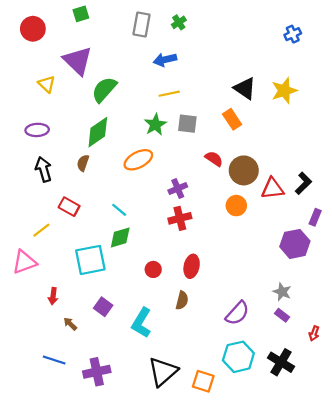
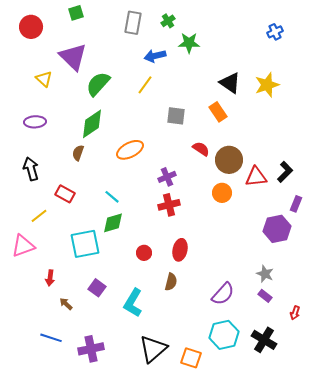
yellow line: (169, 94) -> (145, 85), moved, turned -42
green star: (155, 125) -> (189, 43), moved, turned 30
black arrow: (44, 169) -> (31, 169), moved

